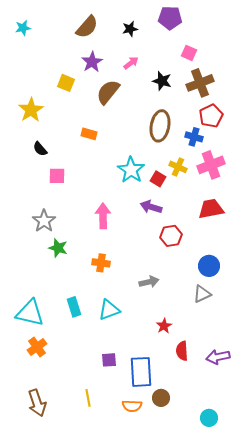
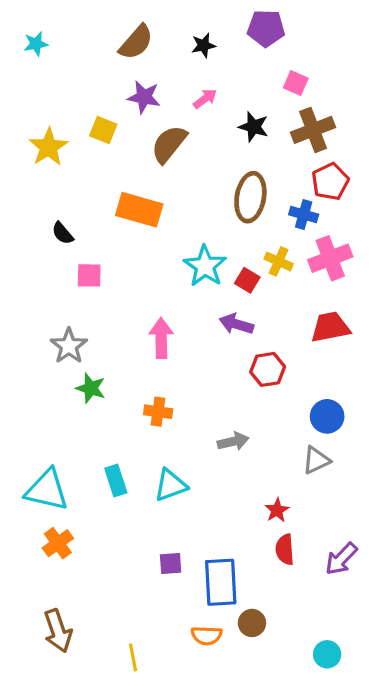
purple star: (92, 62) -> (144, 97), turned -30
yellow star: (31, 110) -> (48, 147), moved
orange rectangle: (89, 134) -> (139, 210), size x1.8
red star: (164, 326) -> (277, 510), moved
purple arrow: (218, 357) -> (341, 559), turned -35
yellow line: (88, 398) -> (133, 657), moved

